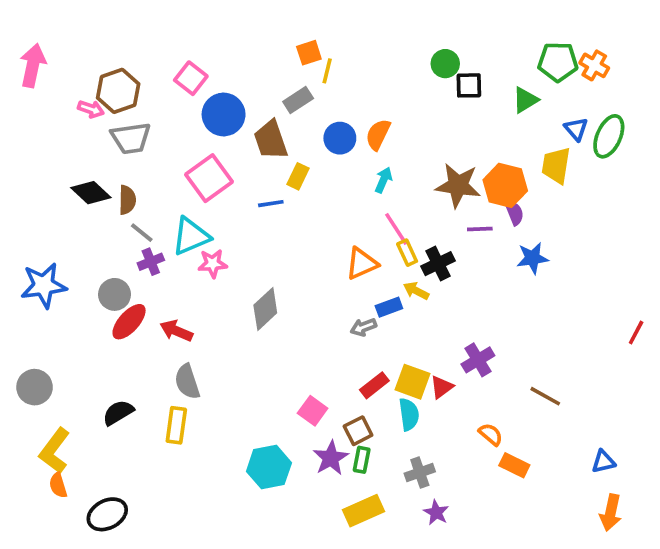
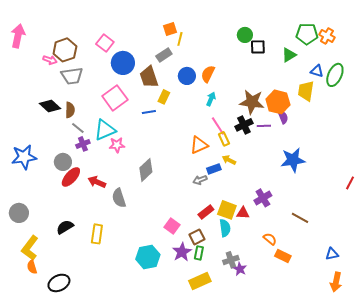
blue triangle: (576, 129) -> (317, 71), turned -32
blue star: (532, 258) -> (293, 160), moved, size x1.4
black cross: (438, 264) -> (244, 125), moved
gray semicircle: (187, 382) -> (119, 198), moved
red triangle: (442, 387) -> (243, 213), turned 40
purple star: (436, 513) -> (240, 269), moved

